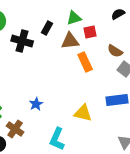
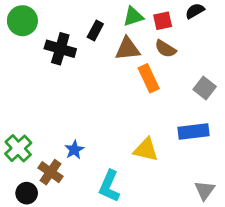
red square: (90, 32) -> (163, 21), moved
brown semicircle: (115, 51) -> (165, 49), moved
blue star: (36, 104) -> (74, 150), moved

